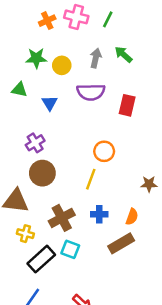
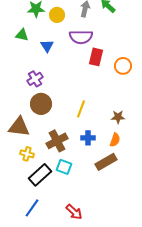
red rectangle: (127, 105) -> (96, 57), moved
orange circle: (104, 151) -> (123, 66), moved
brown star: (149, 184) -> (118, 117), moved

